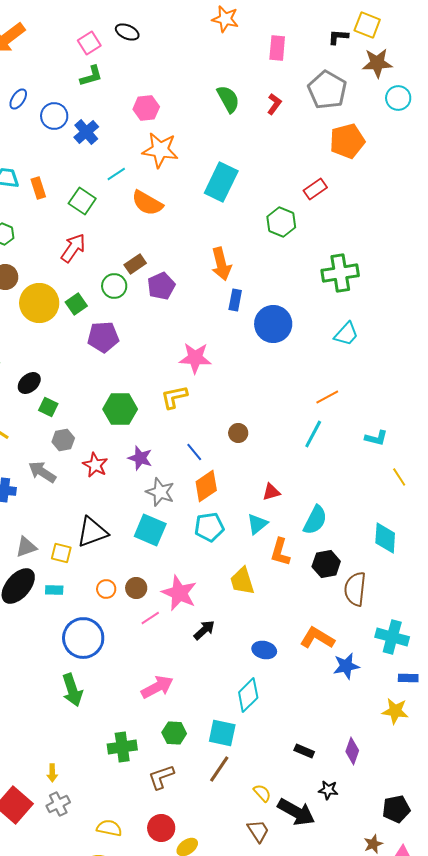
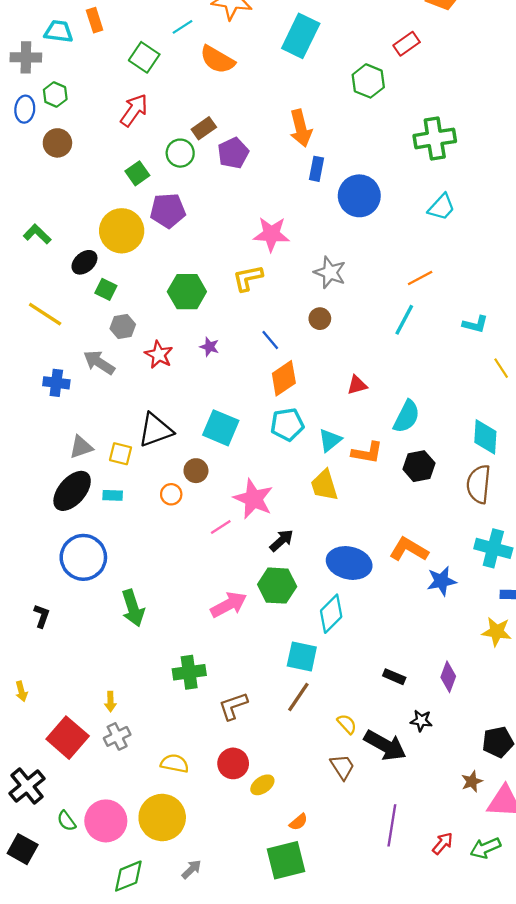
orange rectangle: (38, 188) -> (95, 20), moved
yellow circle: (39, 303) -> (122, 231), moved
purple star: (140, 458) -> (209, 347), size x0.7
gray star: (160, 492) -> (330, 272), moved
cyan triangle: (257, 524) -> (330, 440), moved
orange L-shape: (280, 552) -> (367, 453), turned -96
brown circle: (136, 588) -> (196, 471), moved
brown semicircle: (355, 589) -> (479, 484), moved
blue circle: (83, 638) -> (83, 557), moved
blue ellipse: (264, 650) -> (349, 563), size x1.6
green hexagon: (174, 733) -> (277, 586), moved, size x1.4

